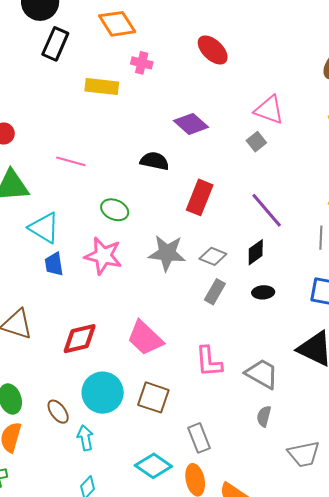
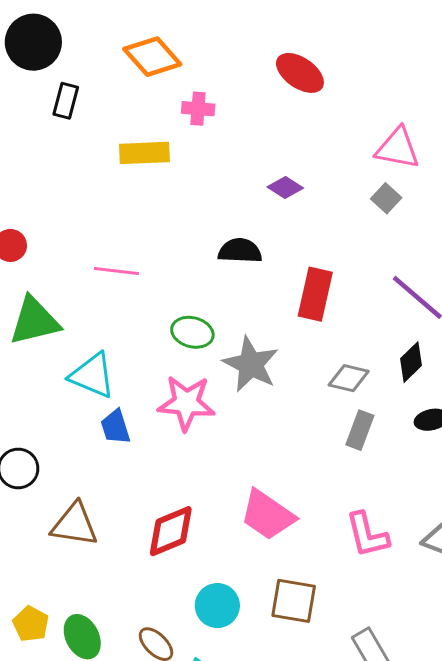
black rectangle: (55, 44) -> (66, 101), size x0.7
purple diamond: (191, 124) -> (285, 187), size x0.7
gray star: (167, 253) -> (251, 364), moved, turned 30
cyan circle: (103, 393) -> (217, 606), size x0.7

